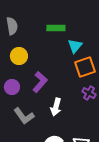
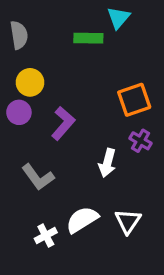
cyan triangle: (75, 46) -> (118, 18), moved
purple circle: (12, 87) -> (19, 112), moved
white arrow: (56, 107) -> (107, 163), moved

